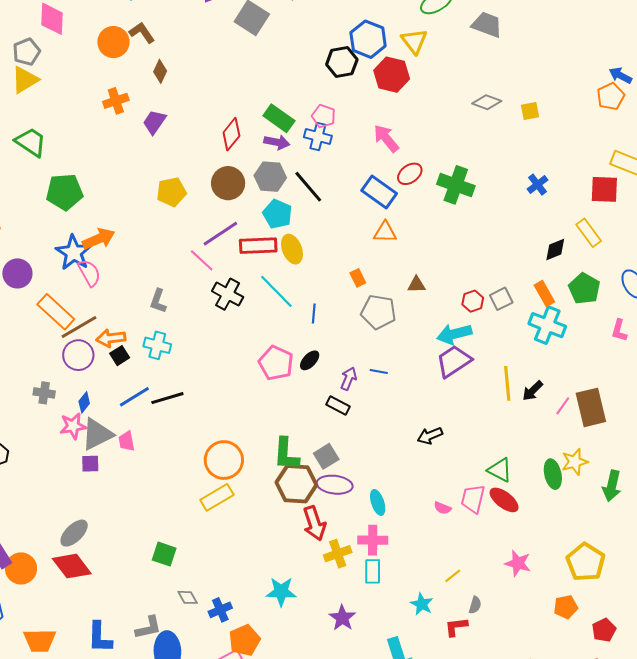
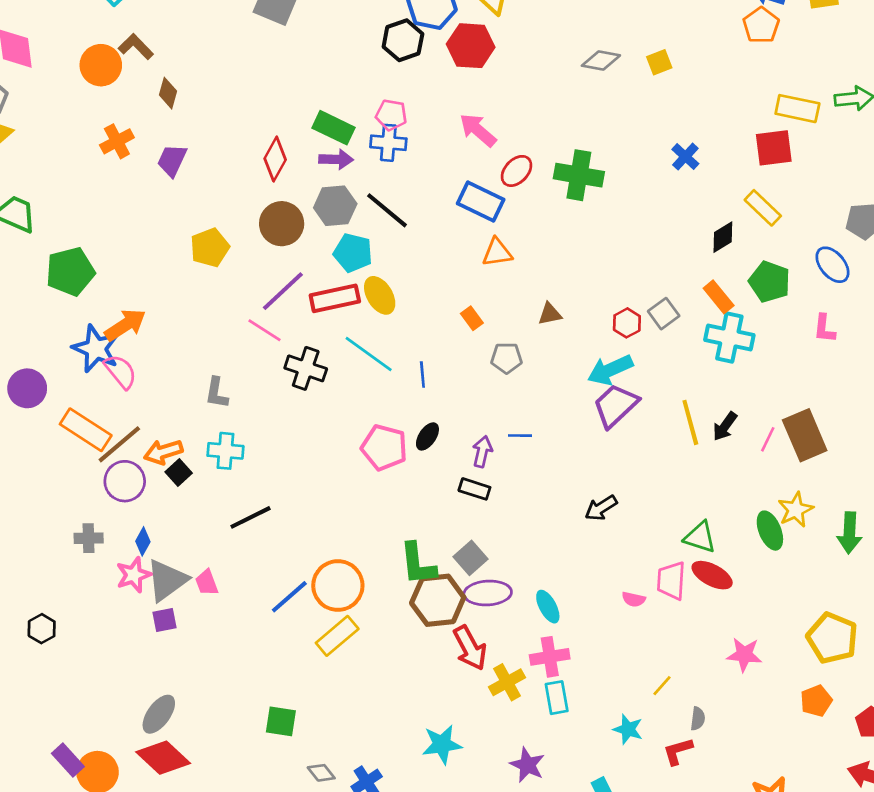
gray pentagon: (379, 312) -> (506, 358), size x0.7
blue line: (134, 397) -> (289, 597), moved

